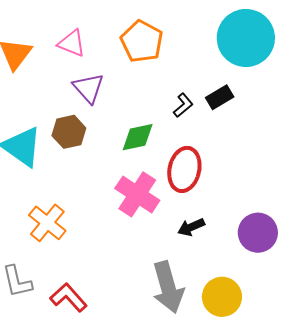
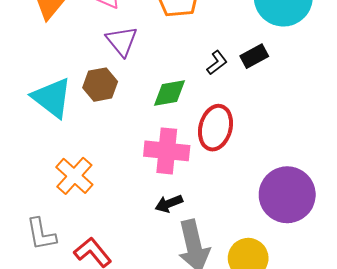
pink cross: (137, 194) -> (167, 151), turned -30
black arrow: (191, 227) -> (169, 204), moved
purple circle: (258, 233) -> (287, 195), size x1.4

